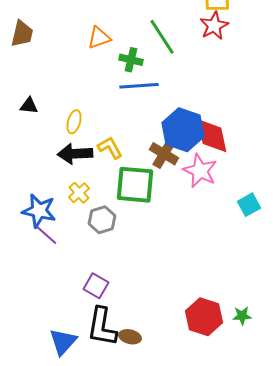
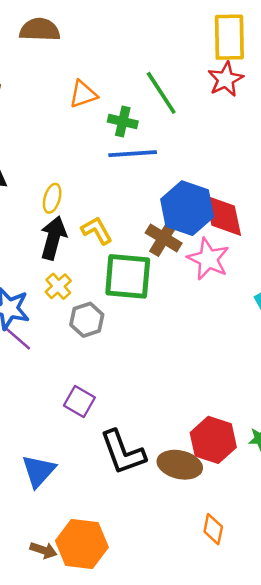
black arrow: (75, 154) -> (53, 238), turned 108
black L-shape: (102, 327) -> (123, 452), moved, turned -30
brown ellipse: (130, 337) -> (180, 465), moved, size x1.6

